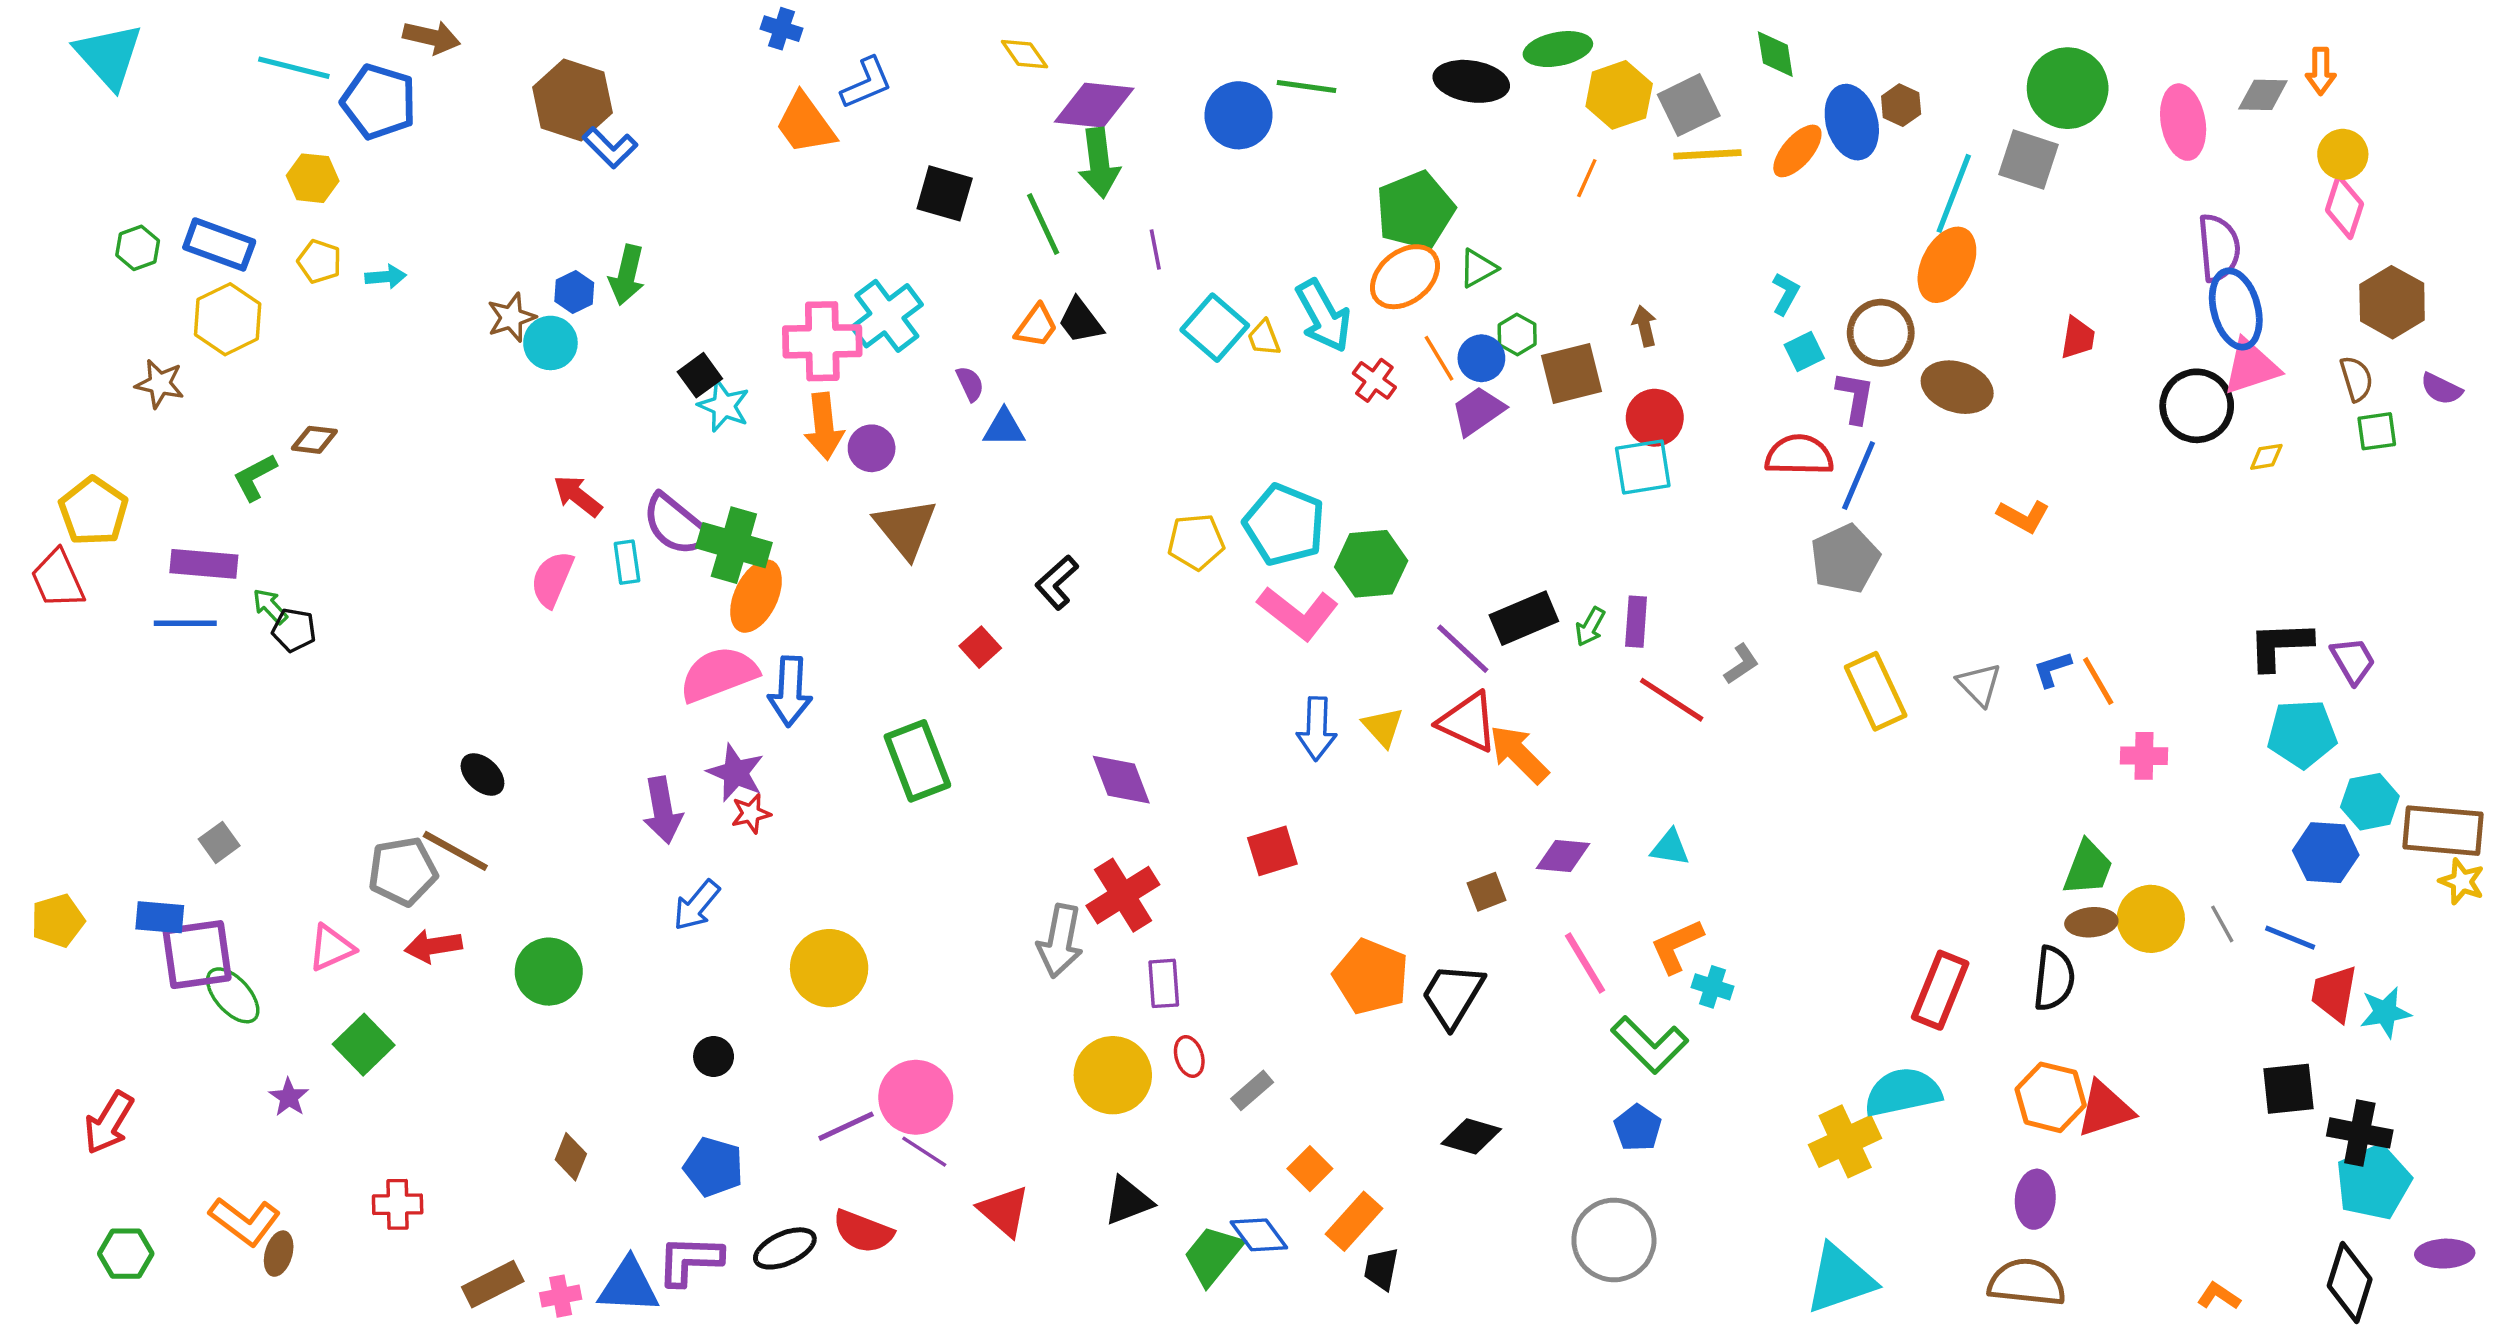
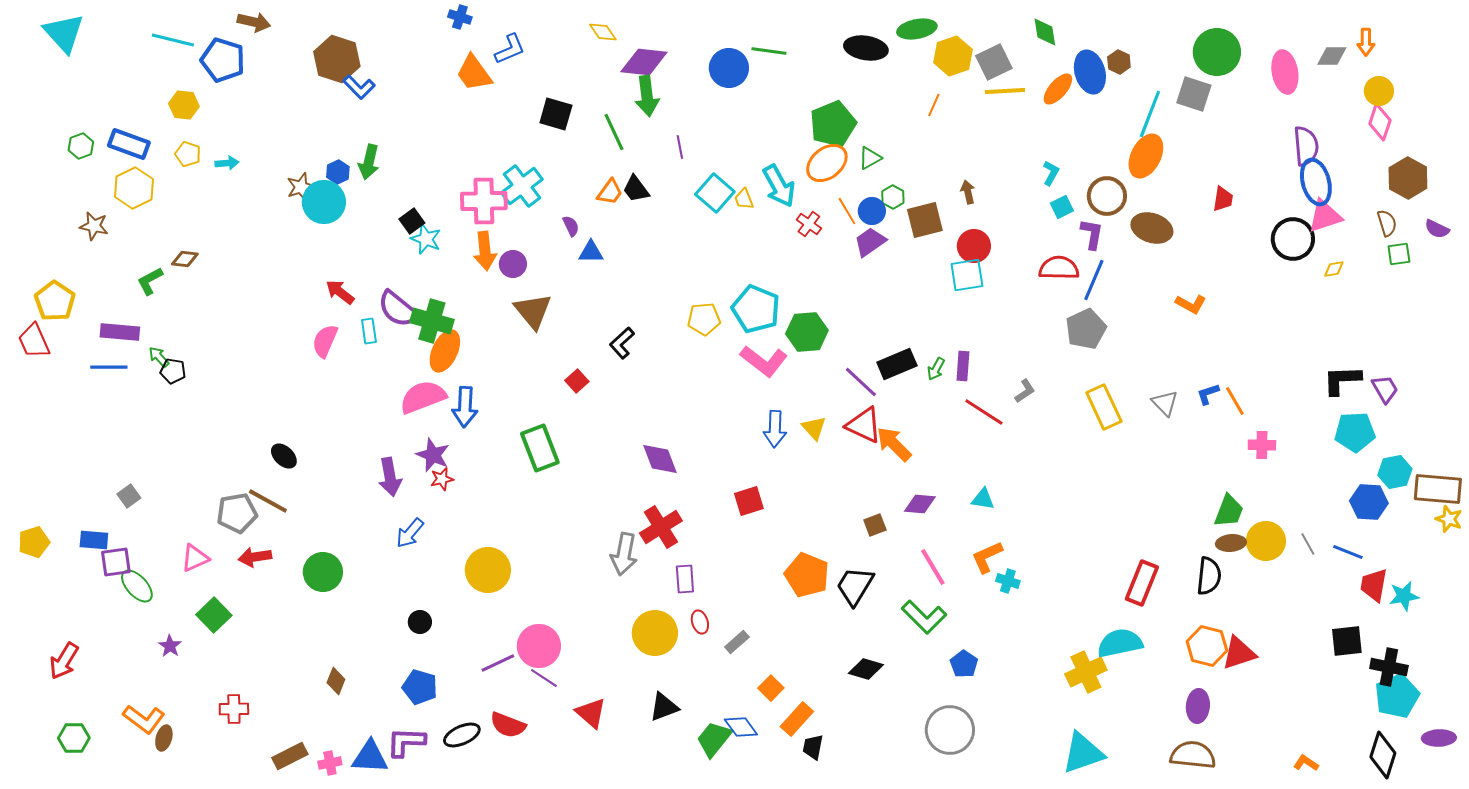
cyan circle: (550, 343) -> (324, 202), size x1.4
purple square: (197, 955) -> (116, 562), size x0.7
green L-shape: (1650, 1045) -> (924, 617), moved

